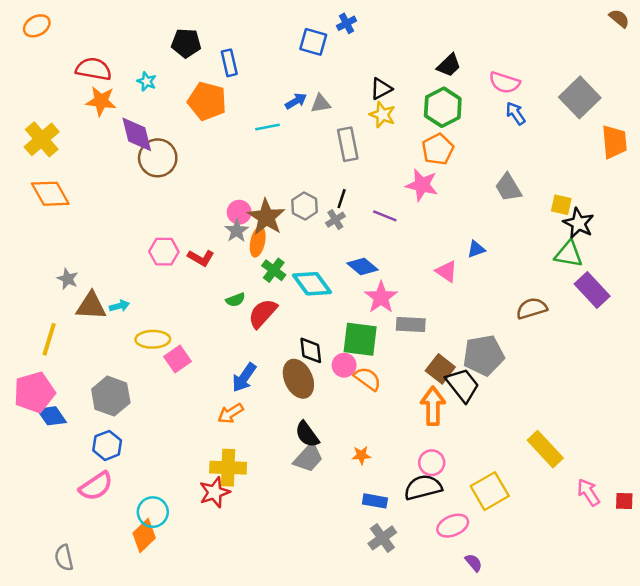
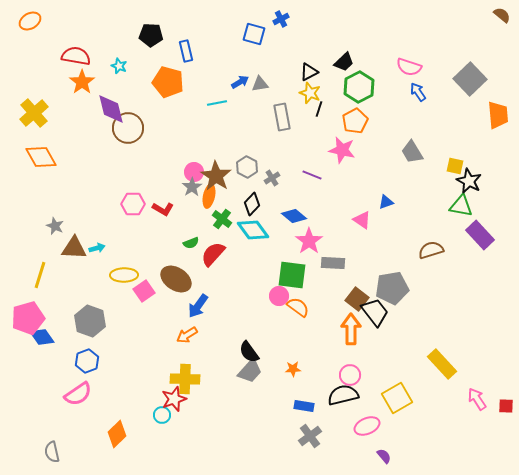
black trapezoid: (449, 65) -> (344, 62), moved
orange star: (101, 101) -> (82, 82), turned 30
black line: (342, 199) -> (319, 109), moved
black diamond: (311, 350) -> (252, 204), moved, turned 50
brown ellipse: (298, 379) -> (176, 279), moved, turned -32
cyan circle: (153, 512) -> (162, 415), moved, size x0.7

